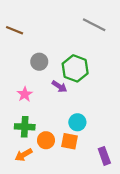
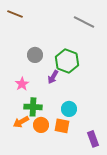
brown line: (15, 30) -> (15, 14), moved
purple arrow: (59, 86) -> (53, 77), turned 88
green cross: (25, 127) -> (33, 107), moved
orange arrow: (24, 155) -> (21, 122), moved

